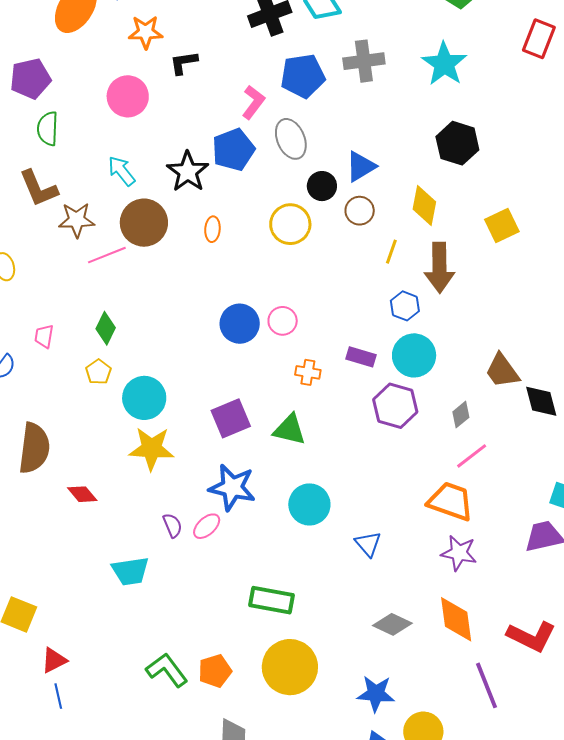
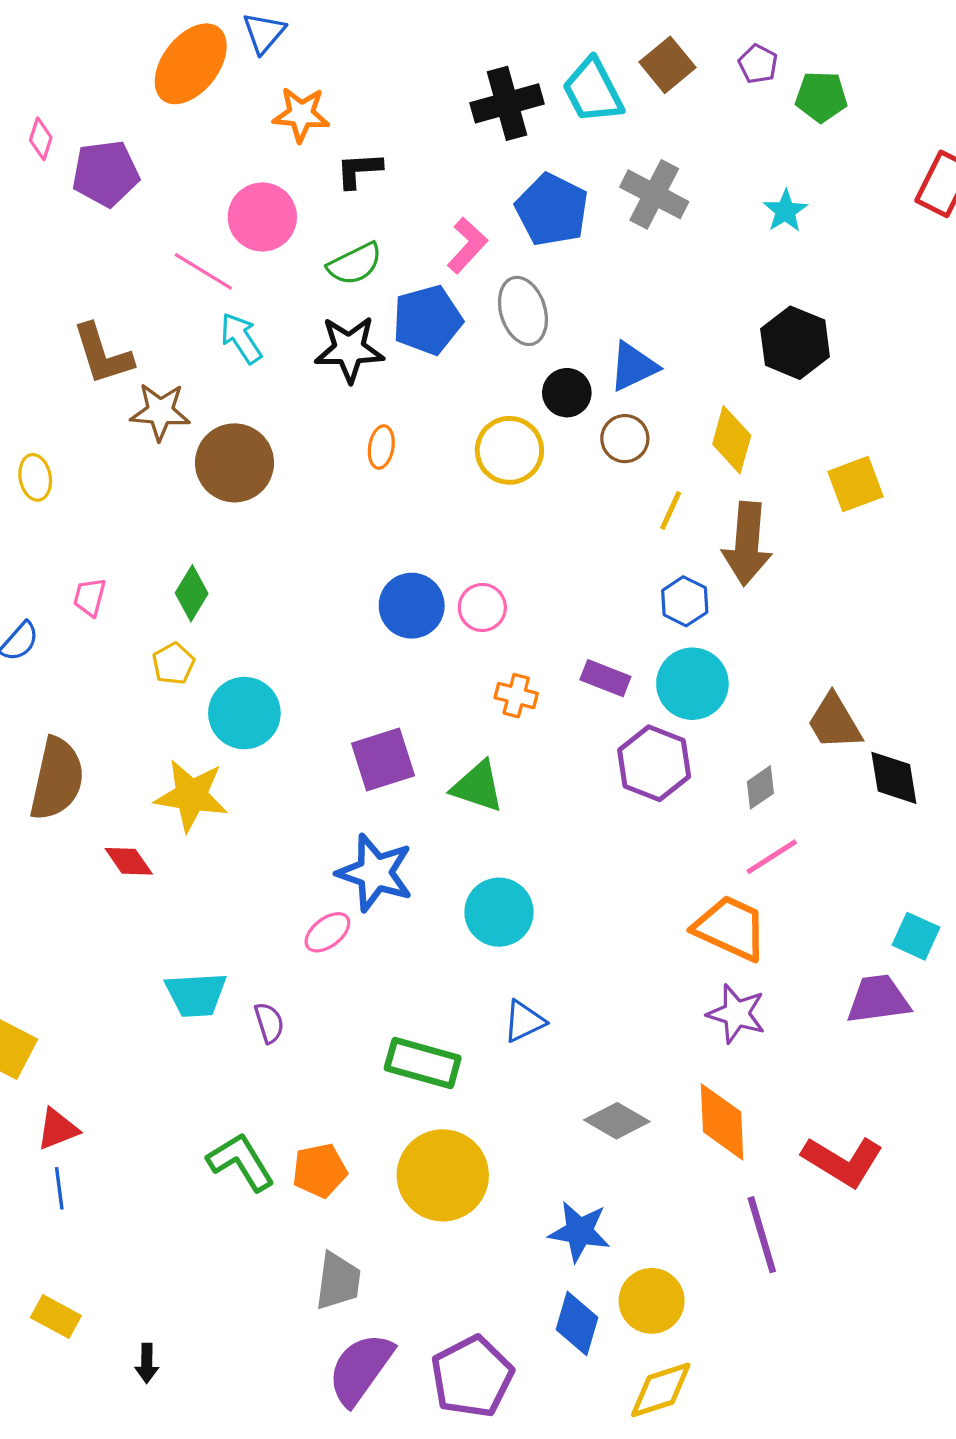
gray cross: (364, 61) -> (654, 194), turned 30
cyan star: (444, 64) -> (785, 211), size x0.6
blue pentagon: (303, 76) -> (552, 210), turned 30
green semicircle: (48, 129) -> (355, 264), moved, turned -124
black star: (188, 172) -> (349, 349), turned 30
brown circle: (144, 223) -> (235, 463), moved
pink line: (107, 255) -> (203, 271), moved, turned 48
yellow star: (152, 449) -> (191, 796), moved
purple semicircle: (173, 525) -> (269, 1023), moved
blue triangle: (368, 544) -> (524, 1021), moved, turned 40

